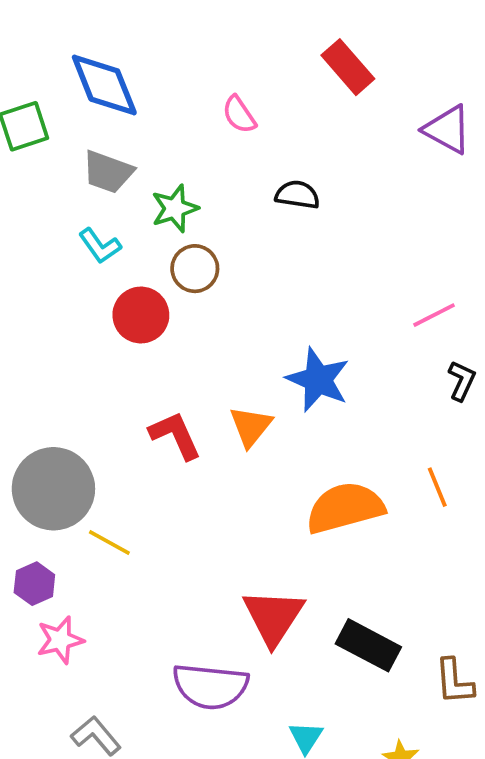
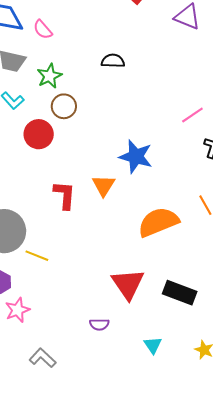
pink semicircle: (239, 115) -> (43, 30), moved
red L-shape: (175, 435) -> (65, 195), turned 36
purple semicircle: (210, 686) -> (99, 324), size x0.5

